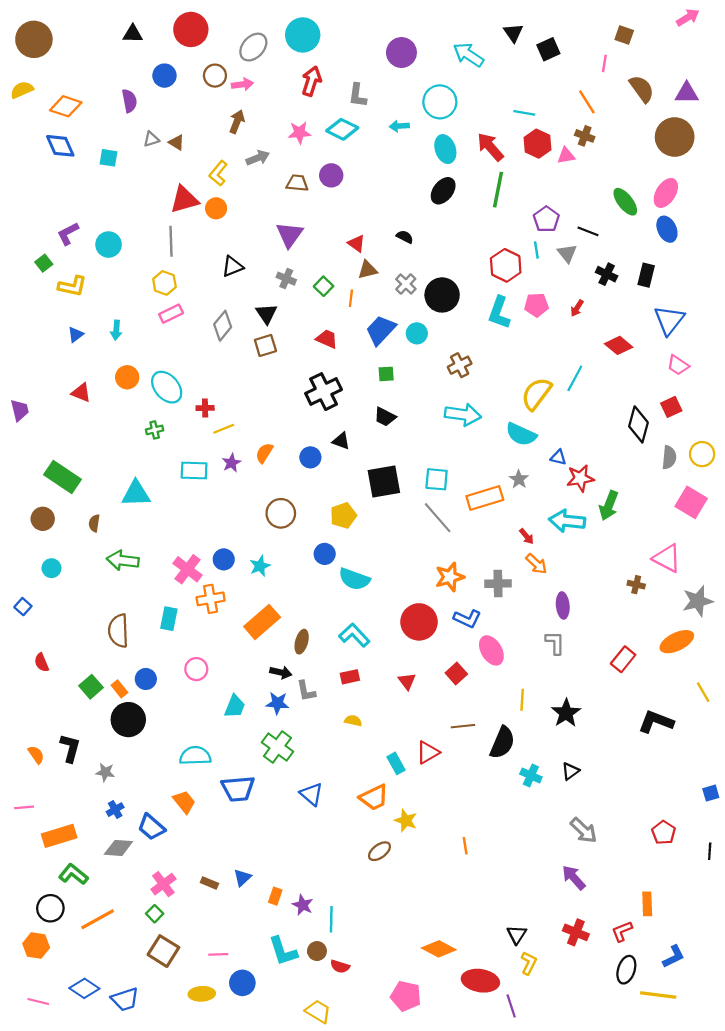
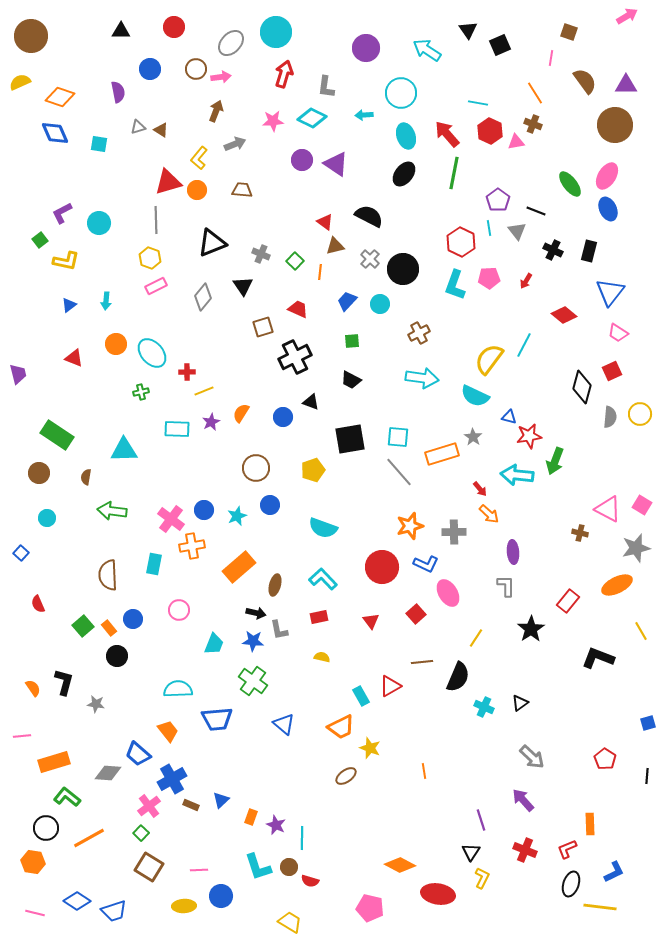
red circle: (191, 29) -> (174, 27), size x0.7
brown trapezoid: (297, 183) -> (242, 190), moved
purple triangle: (290, 235) -> (336, 164), moved, turned -32
black semicircle: (405, 237) -> (369, 216), size x1.8
black triangle: (232, 266) -> (212, 243), size x1.4
blue trapezoid: (381, 330) -> (347, 301), size x0.7
brown square: (265, 345) -> (263, 327), moved
pink square: (691, 502) -> (642, 505), moved, size x0.7
blue circle: (325, 554) -> (270, 505), moved
yellow line: (522, 700) -> (476, 638), turned 30
black star: (566, 713) -> (531, 629), moved
black circle: (128, 720) -> (117, 656), size x0.7
blue cross: (115, 810) -> (172, 779), moved, size x1.8
purple line: (511, 1006) -> (481, 820), moved

